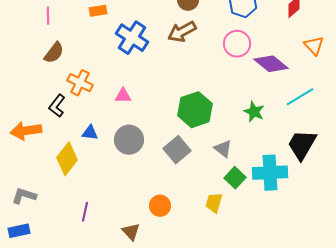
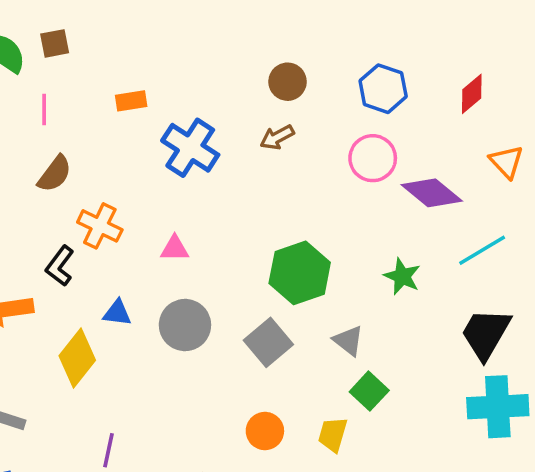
brown arrow: (182, 32) -> (277, 137), size x0.7
cyan cross: (270, 173) -> (498, 407), moved
orange circle: (160, 206) -> (265, 431), moved

